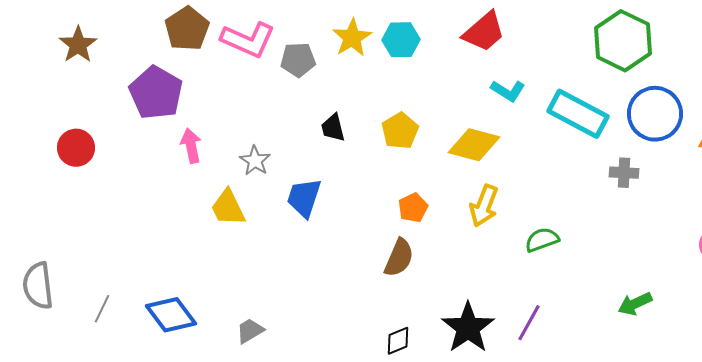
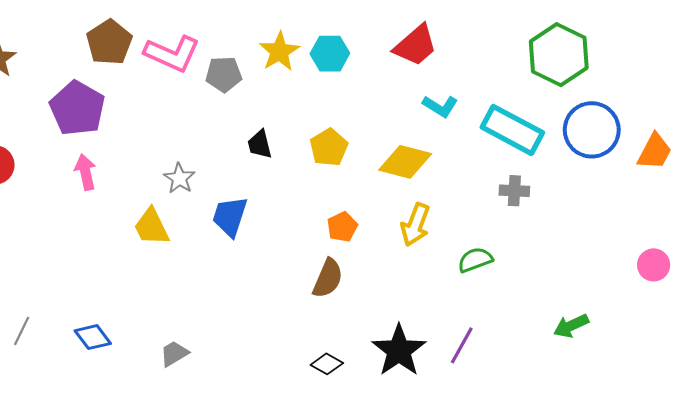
pink arrow: (191, 146) -> (86, 172), moved
gray cross: (624, 173) -> (514, 191), moved
blue diamond: (171, 315) -> (93, 337), size x0.7
black diamond: (398, 341) -> (327, 364), turned 52

